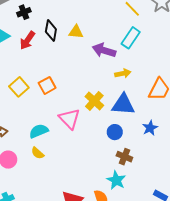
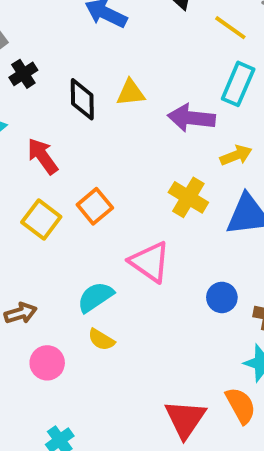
red arrow: (27, 40) -> (43, 156), moved, turned 120
yellow cross: (94, 101) -> (188, 197), moved
blue circle: (115, 132) -> (222, 297), moved

